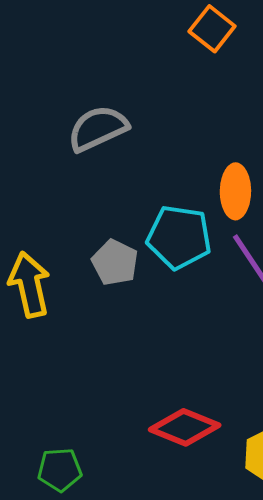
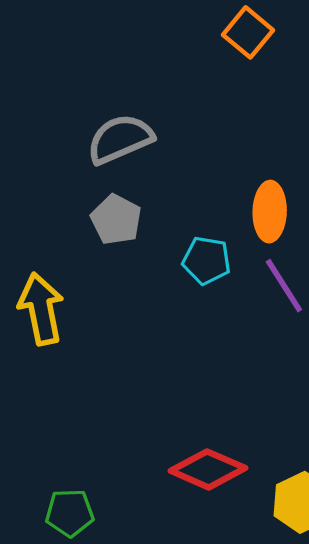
cyan pentagon: (179, 237) -> (207, 260), size x0.7
gray pentagon: (115, 262) -> (116, 220), moved

